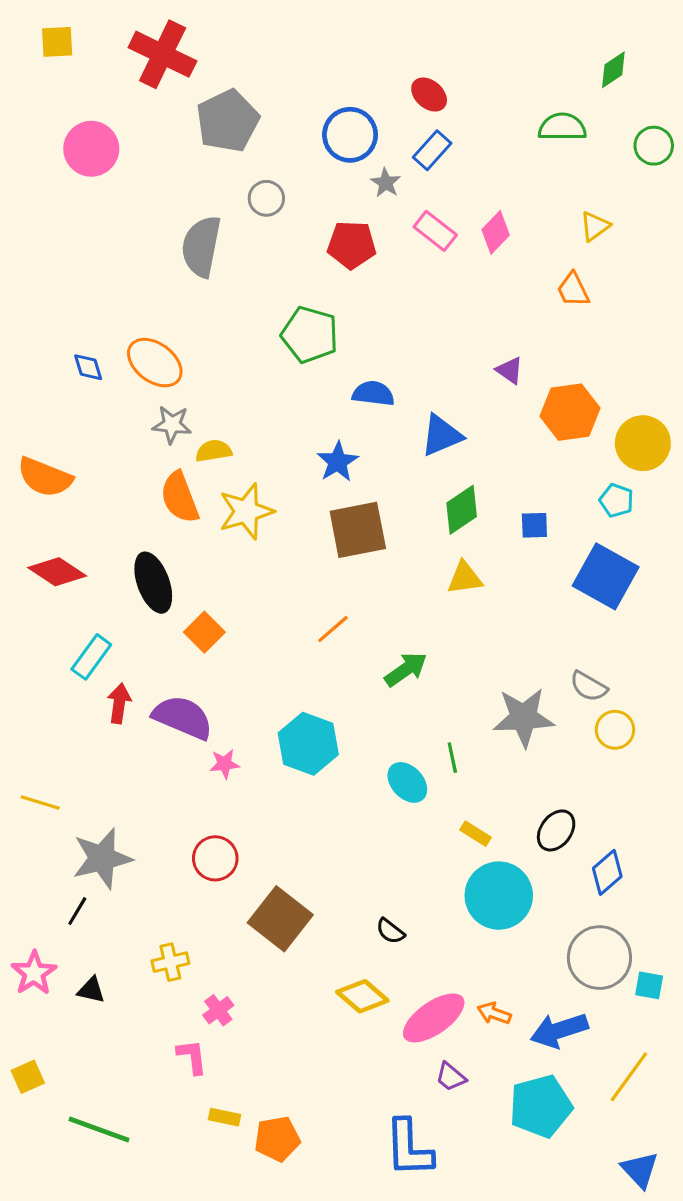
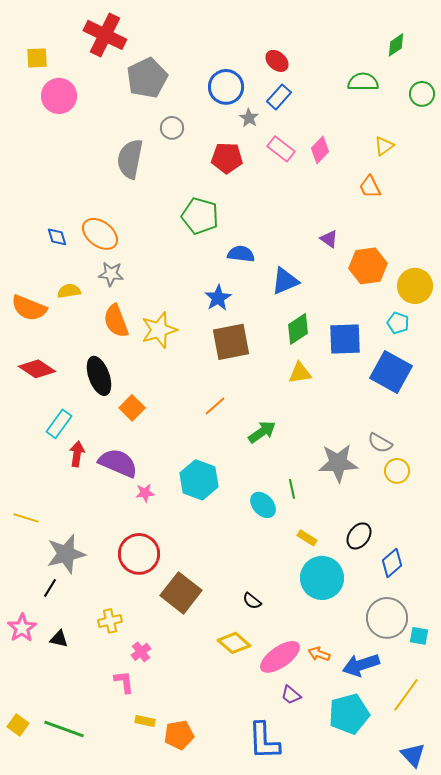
yellow square: (57, 42) -> (37, 58), moved
yellow semicircle: (214, 451) -> (69, 291), moved
blue square: (534, 525) -> (345, 339), size x1.8
red circle: (215, 858) -> (139, 554), size x1.4
yellow square: (28, 1077) -> (18, 725), moved, turned -30

